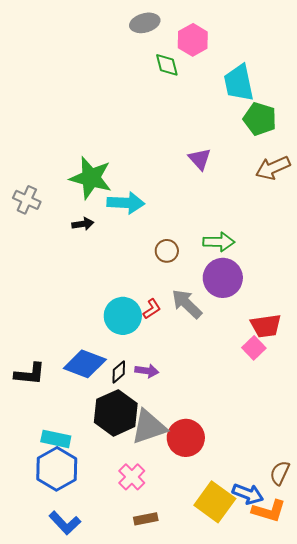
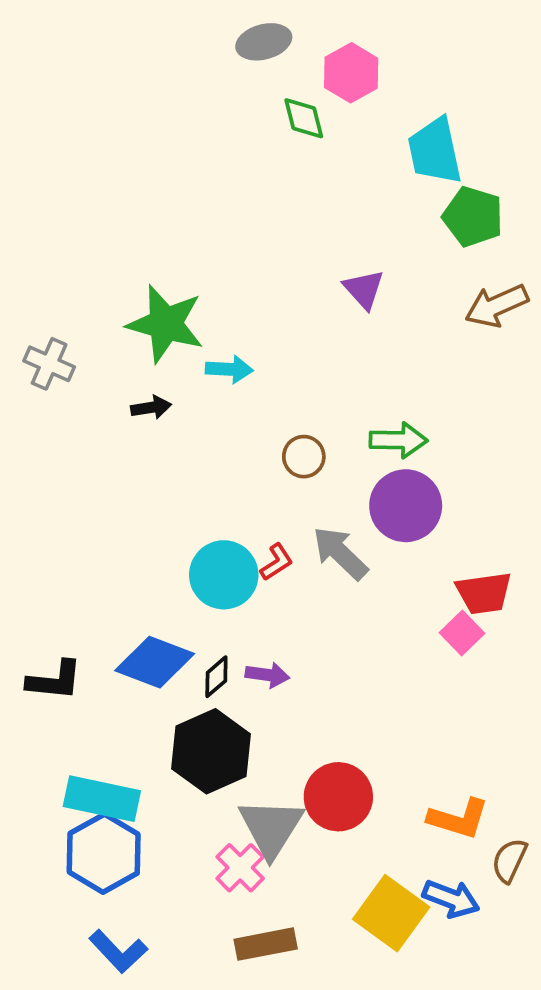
cyan arrow: (126, 203) -> (229, 369), size x0.7
gray triangle: (149, 427) -> (271, 828), moved, turned -39
cyan rectangle: (56, 439) -> (102, 799), size x1.4
orange L-shape: (269, 511) -> (458, 819), moved
brown rectangle: (146, 519) -> (266, 944), size x1.4

